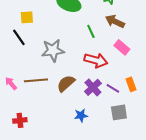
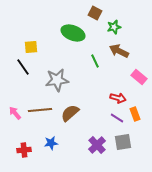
pink rectangle: (122, 47) -> (139, 77), moved
red arrow: (96, 60) -> (118, 98), moved, size x0.7
purple cross: (93, 87) -> (97, 145), moved
blue star: (81, 115) -> (51, 143), moved

